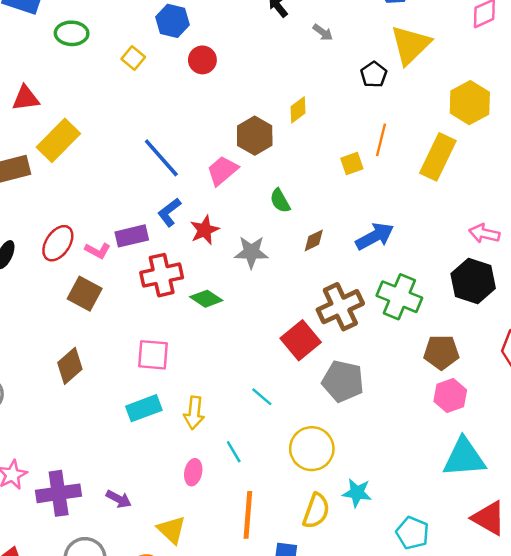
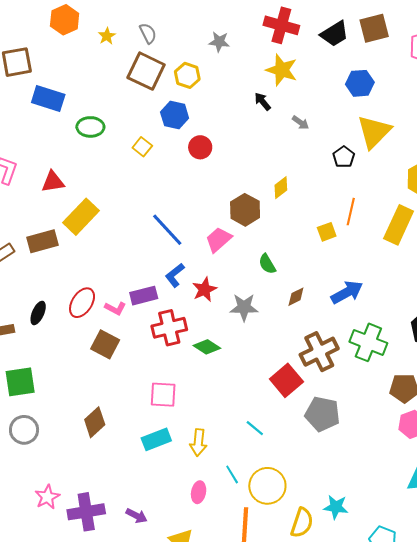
brown diamond: (70, 366) -> (95, 422), moved
yellow circle: (312, 449) -> (267, 486), moved

